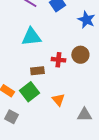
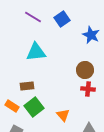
red cross: (58, 60) -> (88, 89), moved
brown rectangle: (37, 71) -> (27, 86), moved

